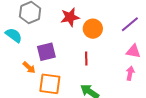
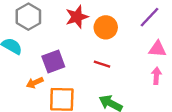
red line: (86, 59) -> (102, 64), turned -64
orange arrow: (29, 68) -> (35, 83), turned 120

